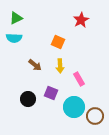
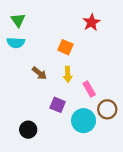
green triangle: (16, 18) -> (18, 20), turned -40
black circle: (28, 99) -> (28, 130), moved
brown circle: (95, 116) -> (107, 109), moved

